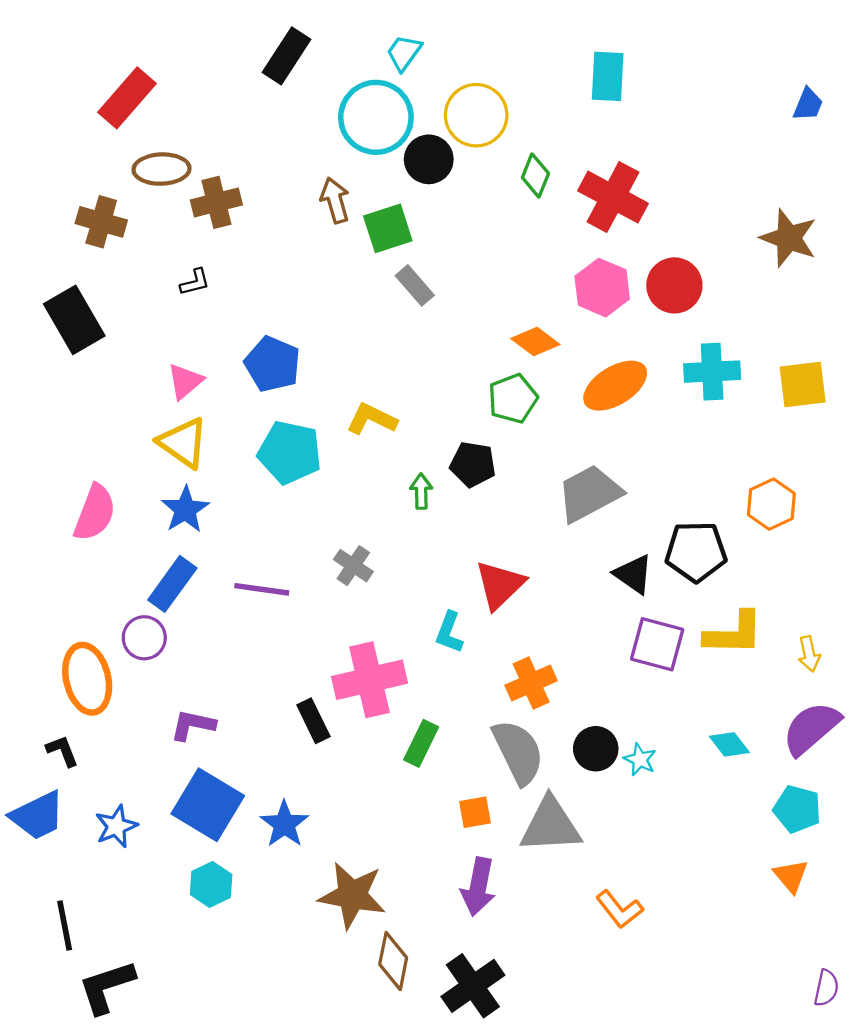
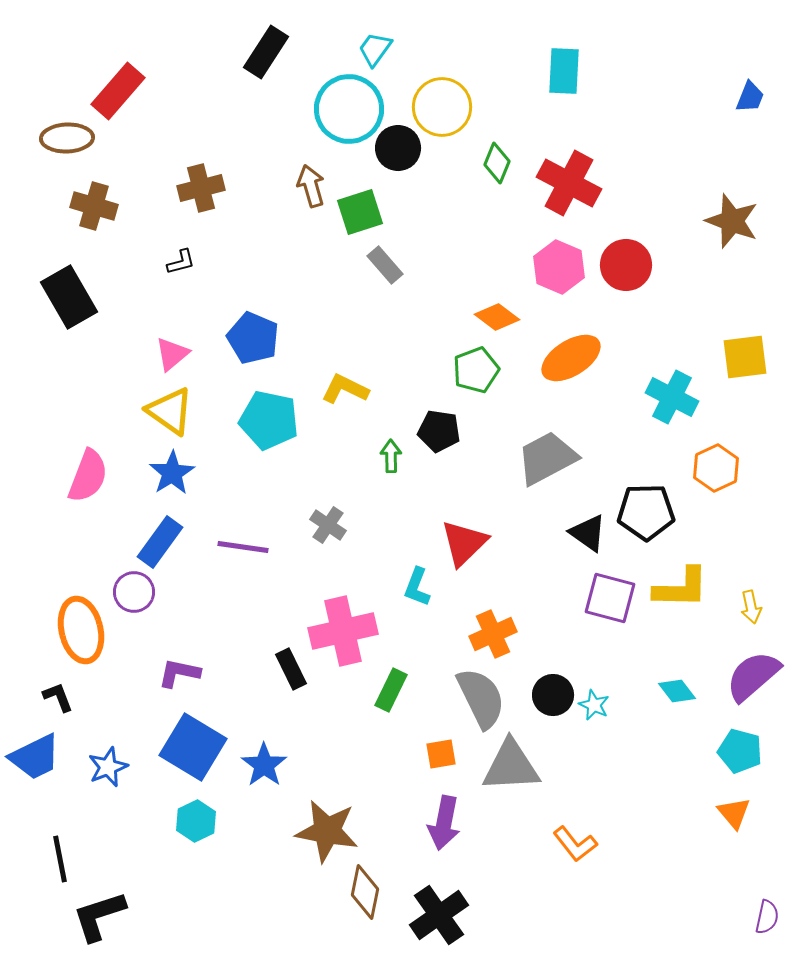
brown ellipse: (162, 169) -> (67, 138), moved
cyan cross: (712, 372) -> (672, 397), moved, turned 30

